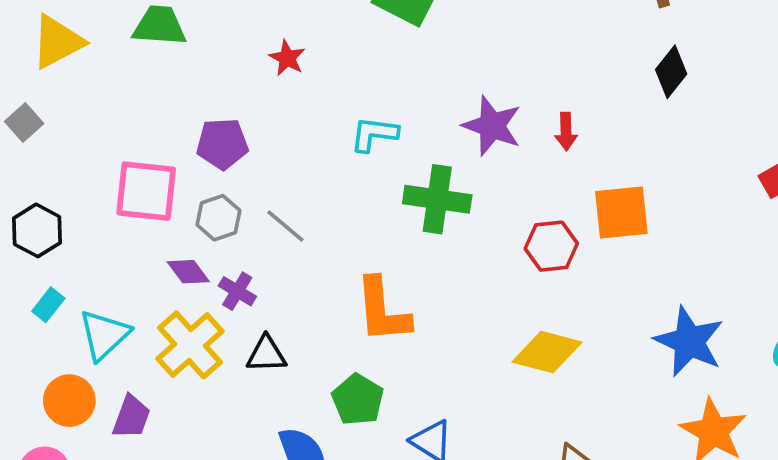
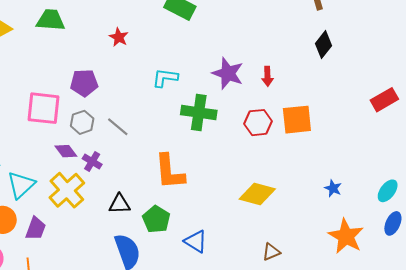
red hexagon: (551, 246) -> (258, 123), moved
blue star: (689, 341) -> (333, 188), size x0.5
black triangle: (266, 354) -> (120, 204), moved

